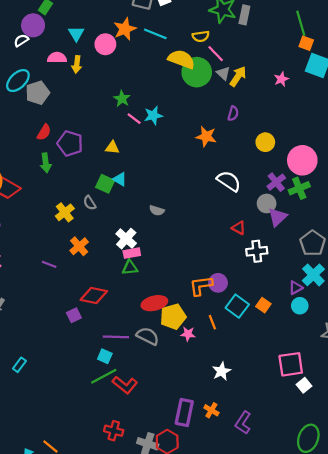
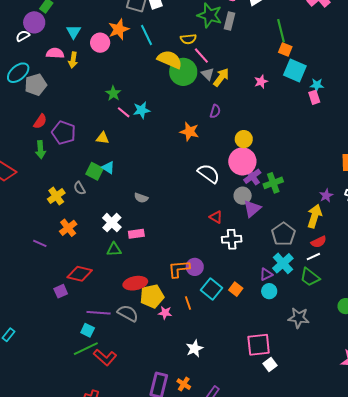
cyan line: (155, 34) -> (147, 35), turned 40
pink circle: (302, 160) -> (242, 161), moved
pink rectangle: (132, 253) -> (136, 234), moved

